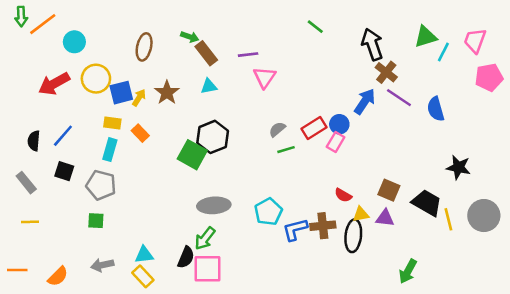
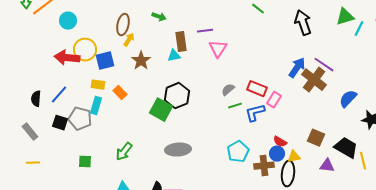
brown rectangle: (206, 53) -> (181, 42), moved, turned 30
brown cross: (386, 72) -> (314, 80), moved, size x1.4
red arrow: (54, 84) -> (67, 58), moved, turned 35
yellow arrow: (139, 98) -> (129, 40), moved
blue semicircle: (436, 109) -> (348, 99), moved, turned 60
blue circle: (339, 124) -> (277, 154), moved
red rectangle: (314, 128) -> (257, 89), turned 54
gray pentagon: (101, 185) -> (80, 119), moved
cyan pentagon: (268, 212) -> (238, 152), moved
purple triangle: (385, 218) -> (327, 166), moved
blue L-shape: (295, 229) -> (255, 113), moved
green arrow: (205, 238) -> (124, 152), moved

